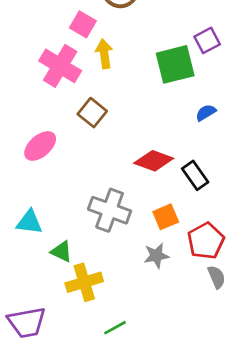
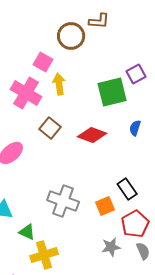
blue semicircle: (206, 113) -> (135, 128), turned -42
red diamond: (154, 161) -> (92, 135), moved
black rectangle: (195, 175) -> (127, 189), moved
gray star: (156, 256) -> (111, 247), moved

